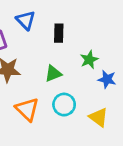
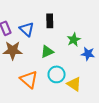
blue triangle: (26, 20) -> (27, 29), moved
yellow triangle: (99, 117) -> (74, 84), moved

